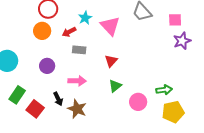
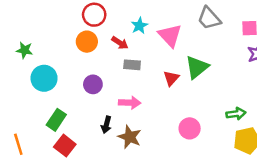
red arrow: (69, 32) -> (120, 43), turned -120
green triangle: (115, 86) -> (197, 67), moved, size x1.5
black arrow: (58, 99) -> (106, 125), turned 40
pink circle: (138, 102) -> (190, 128), moved
red square: (35, 109) -> (65, 146), moved

